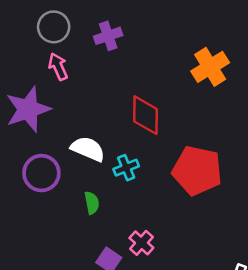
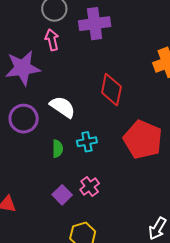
purple cross: (108, 36) -> (95, 24), size x1.4
cyan cross: (126, 168) -> (87, 142), moved

